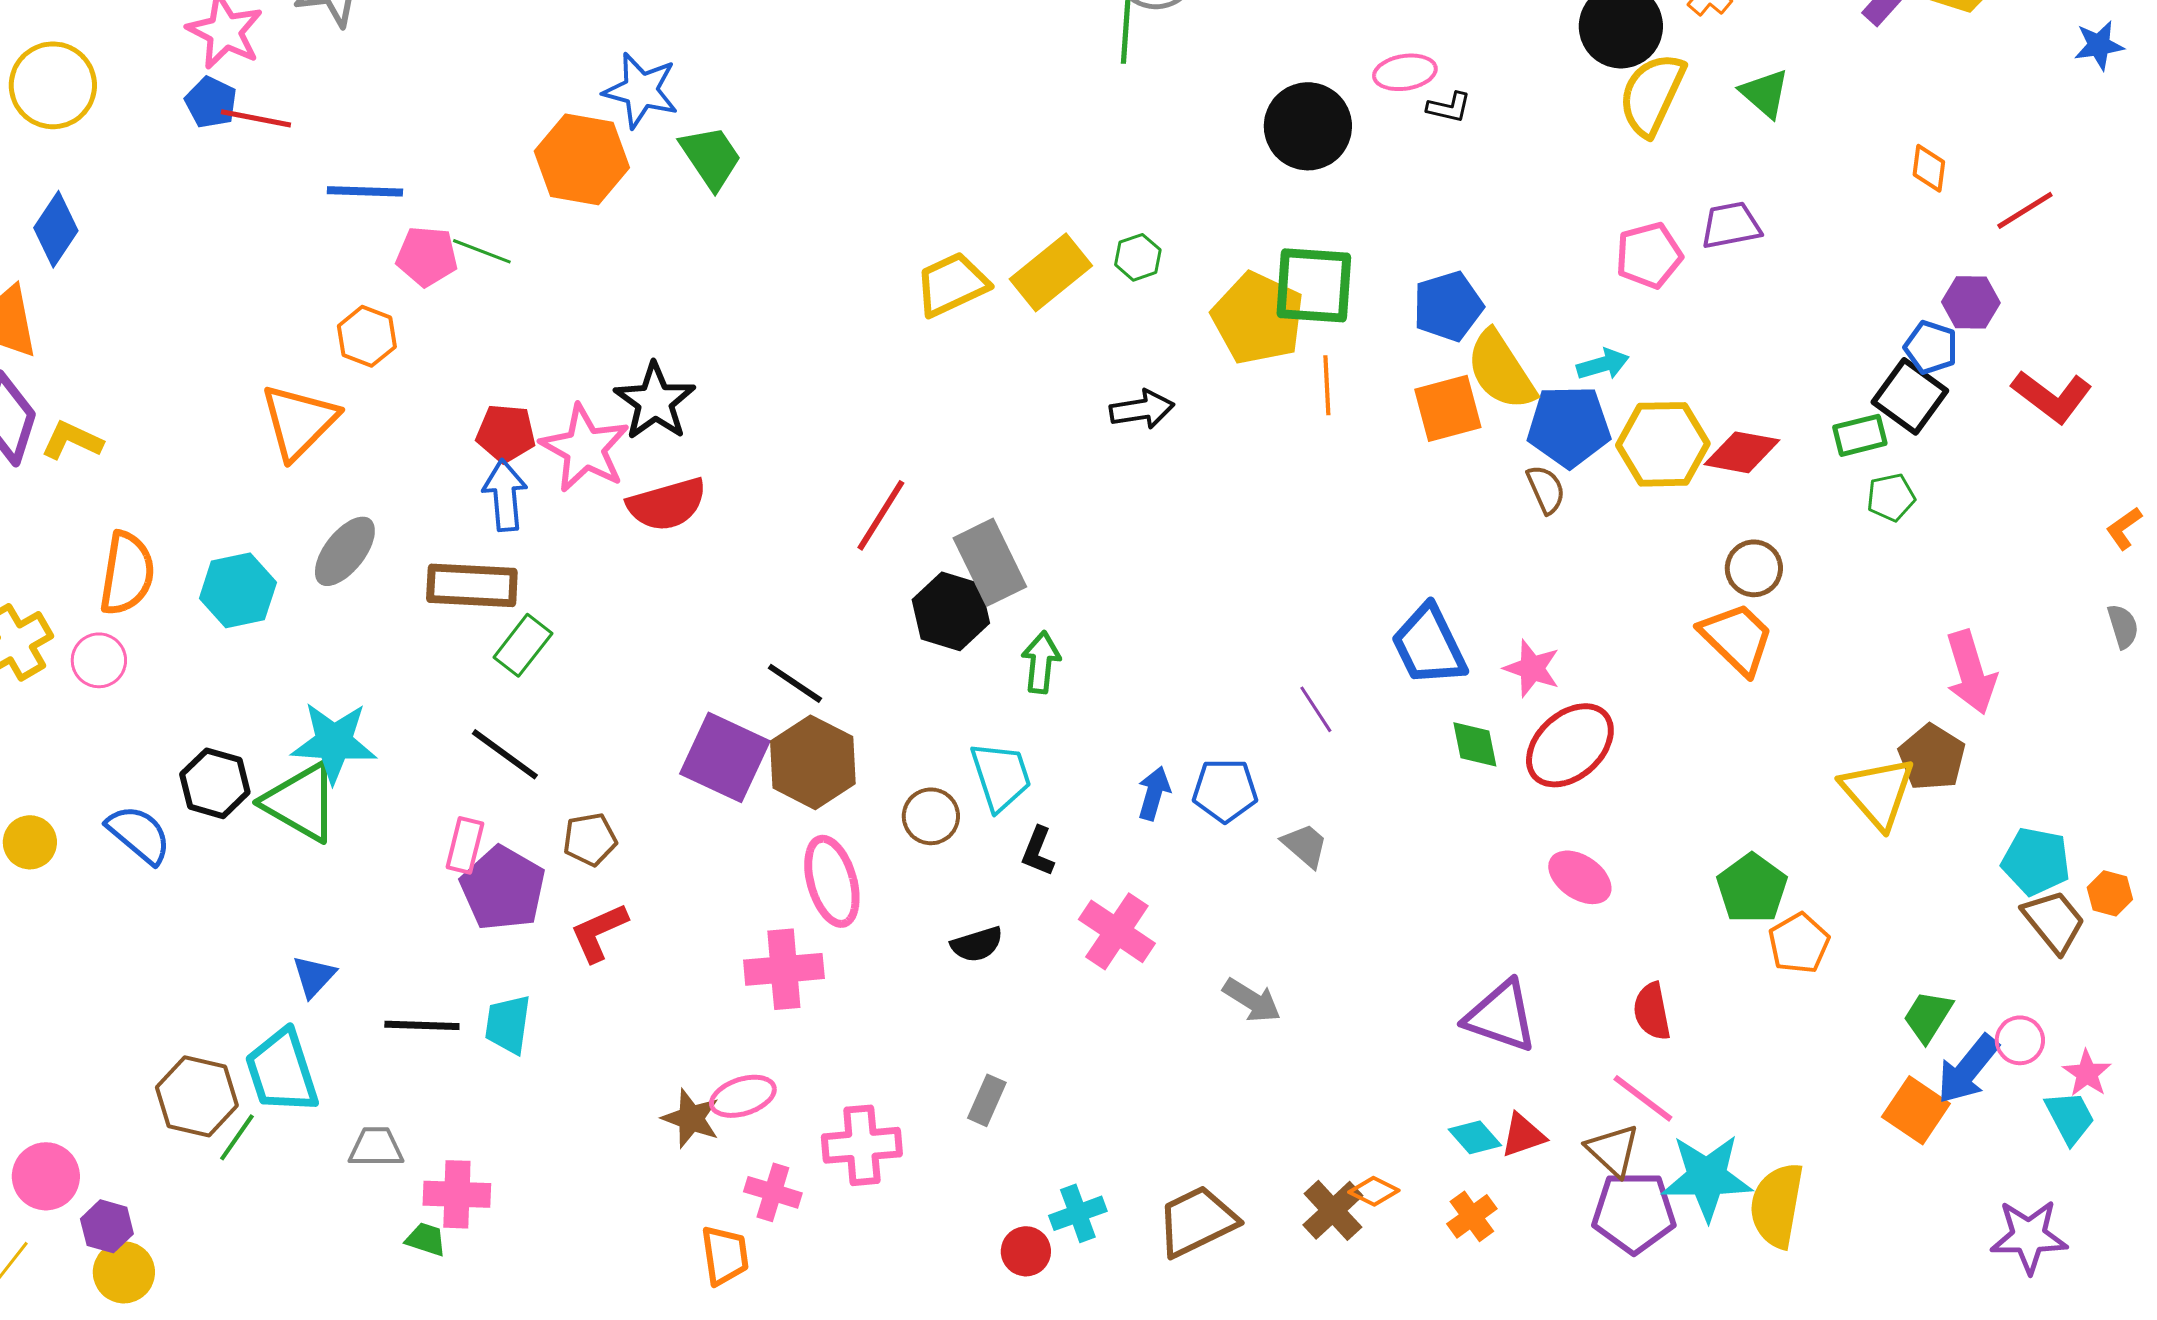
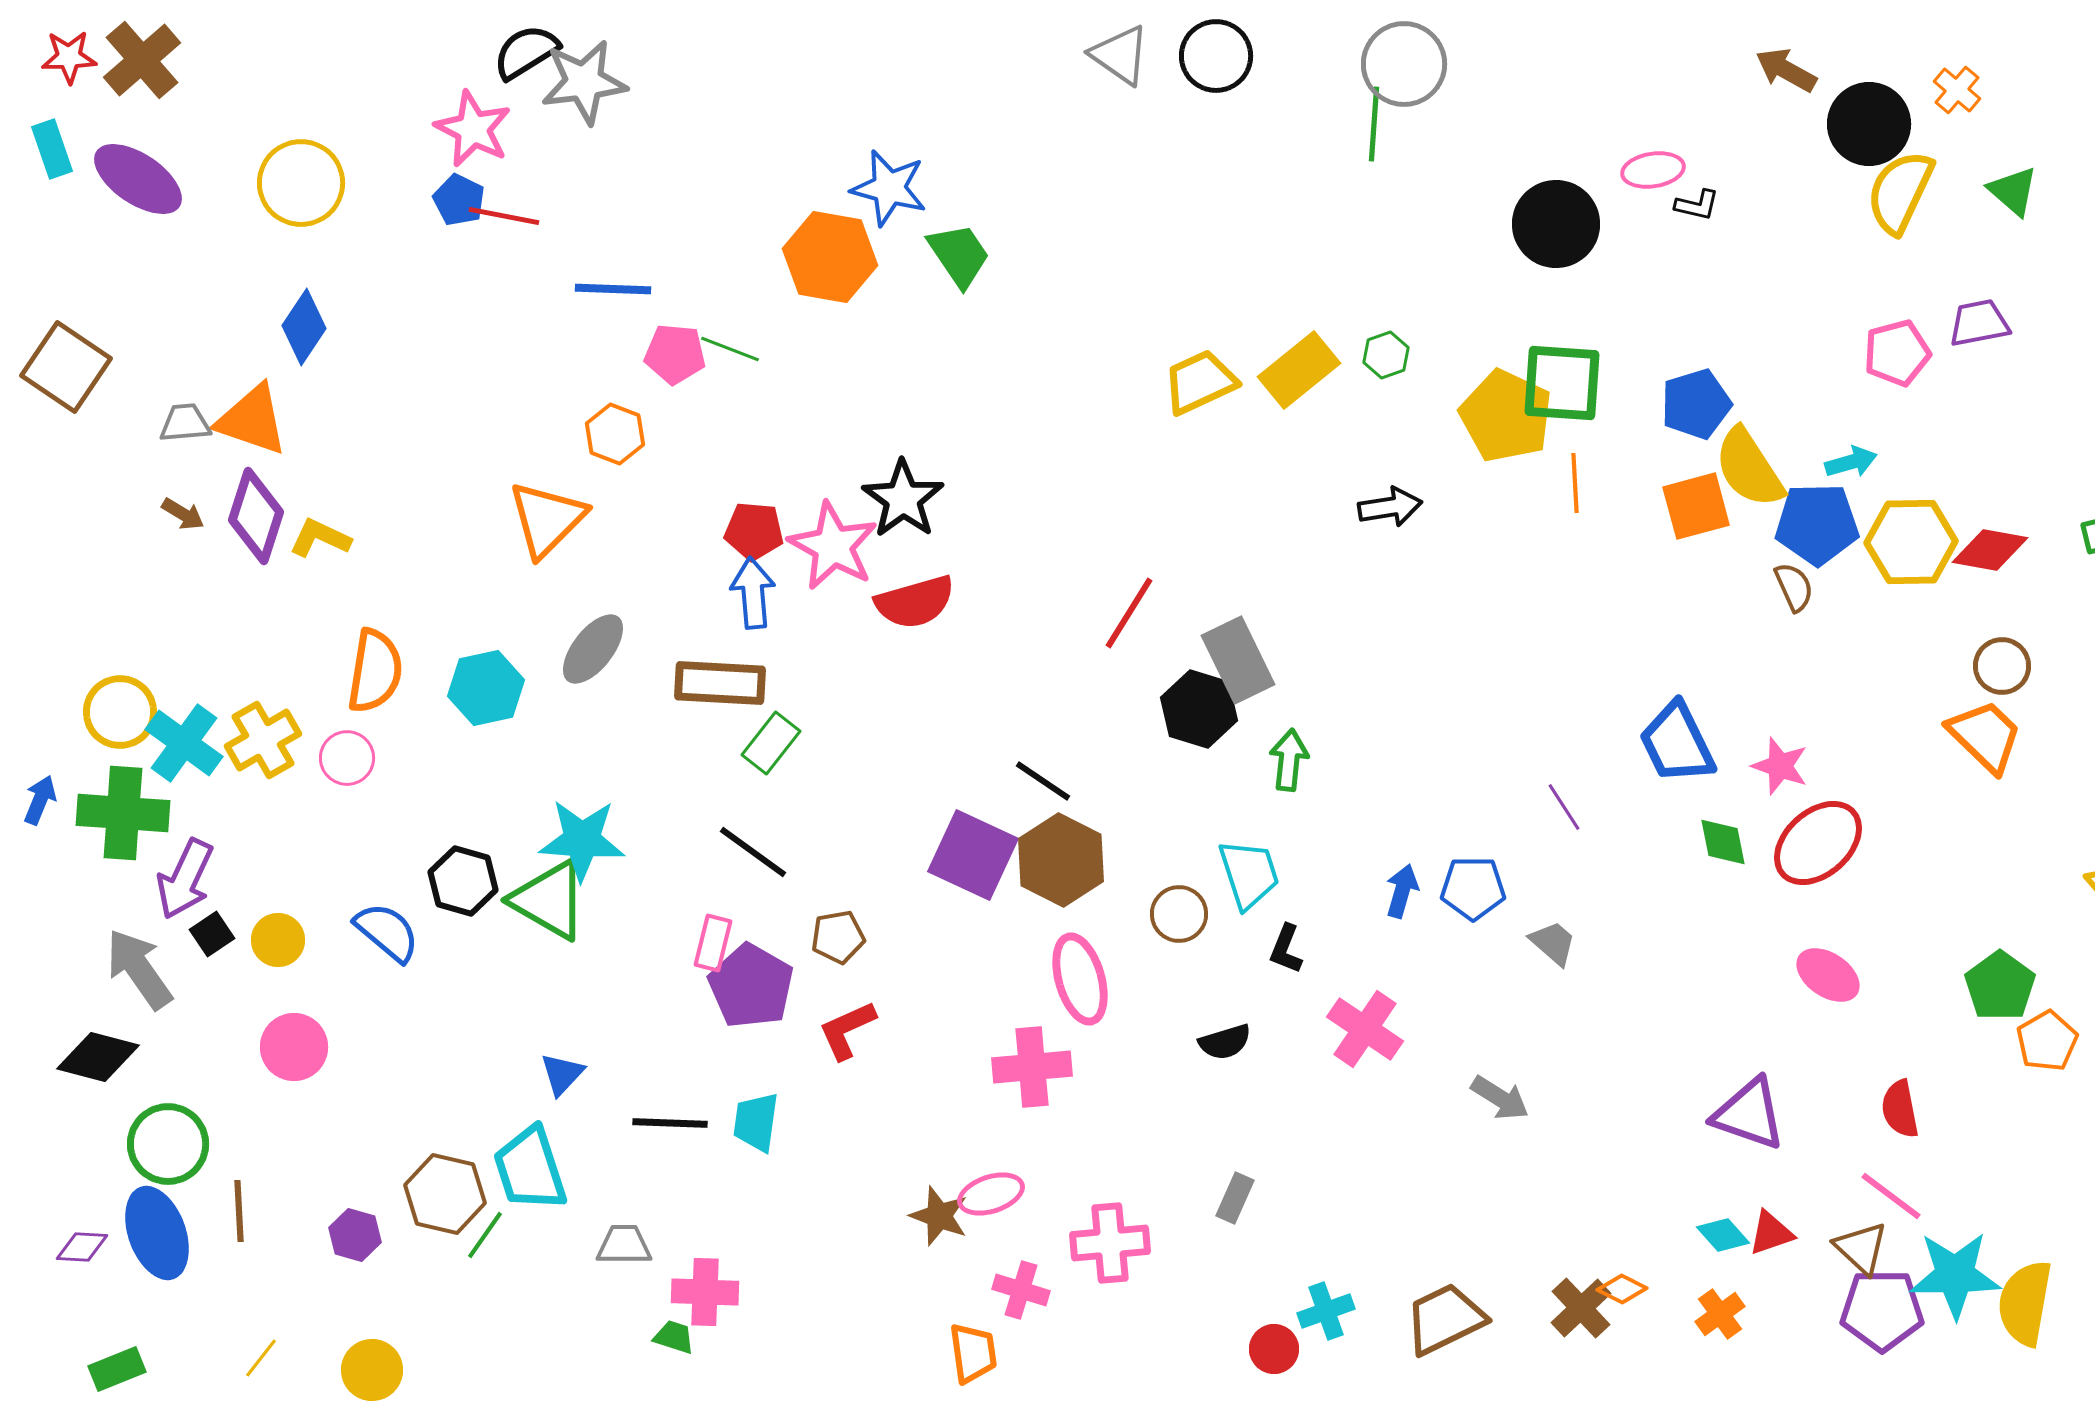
pink circle: (46, 1176) -> (294, 1047), moved
purple hexagon: (107, 1226) -> (355, 1235), moved

